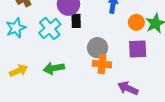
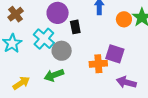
black rectangle: (76, 21) -> (75, 27), moved
gray circle: (97, 48) -> (62, 51), moved
purple square: (138, 49) -> (115, 54), moved, turned 30

